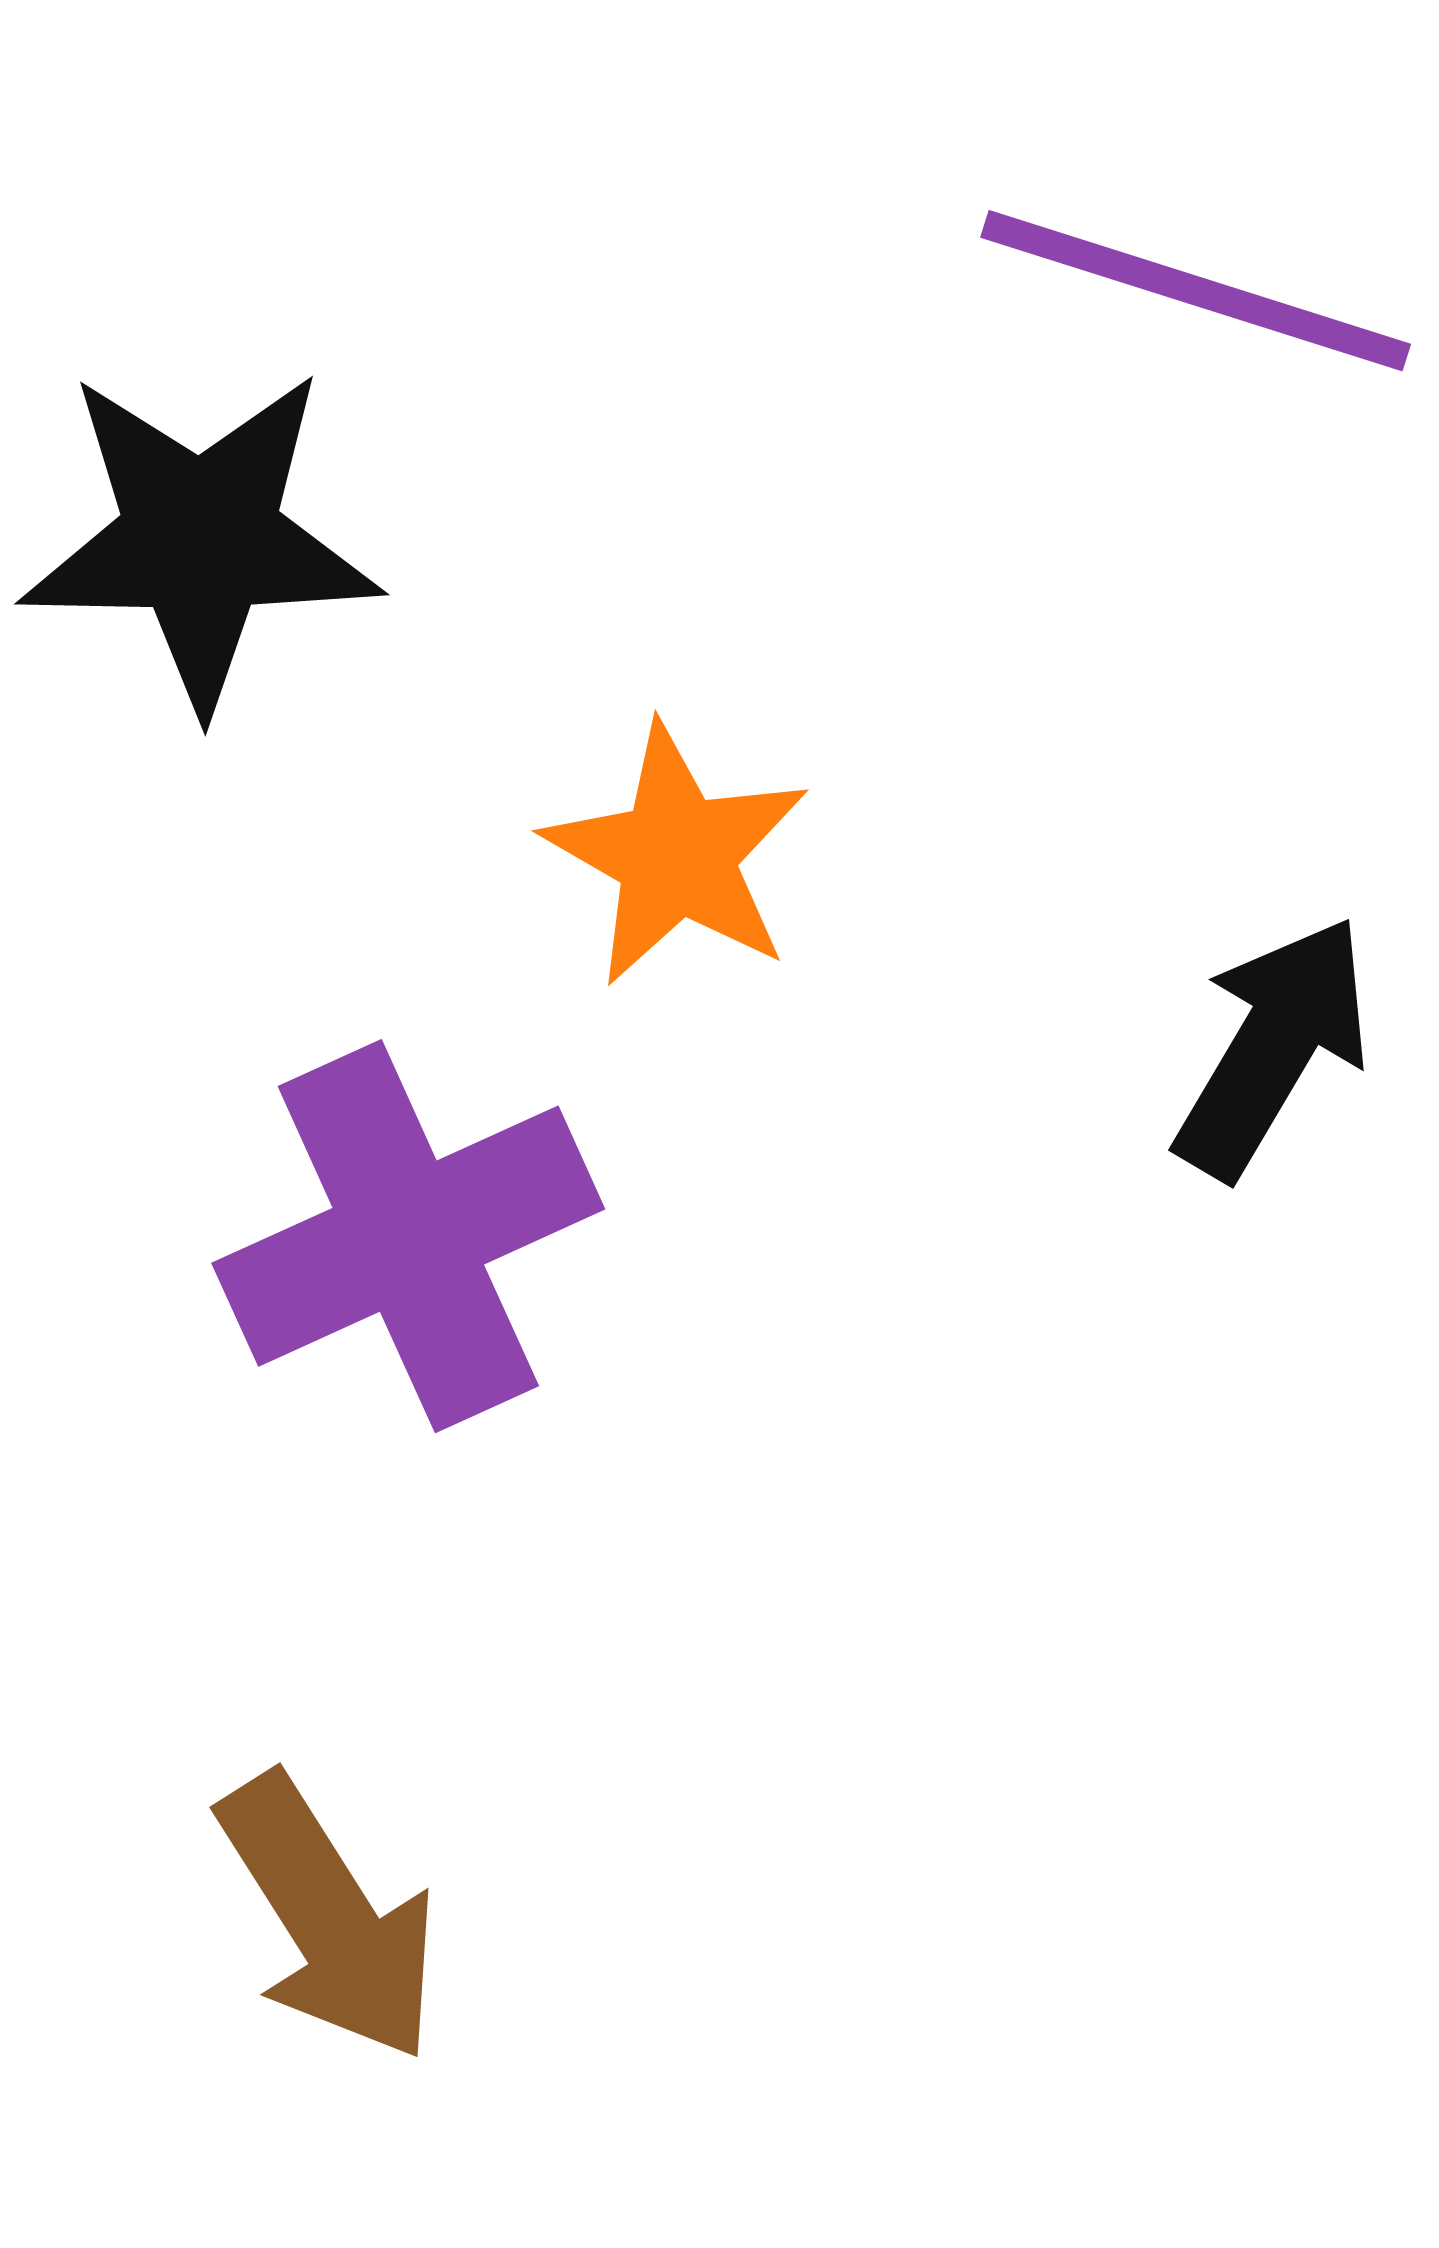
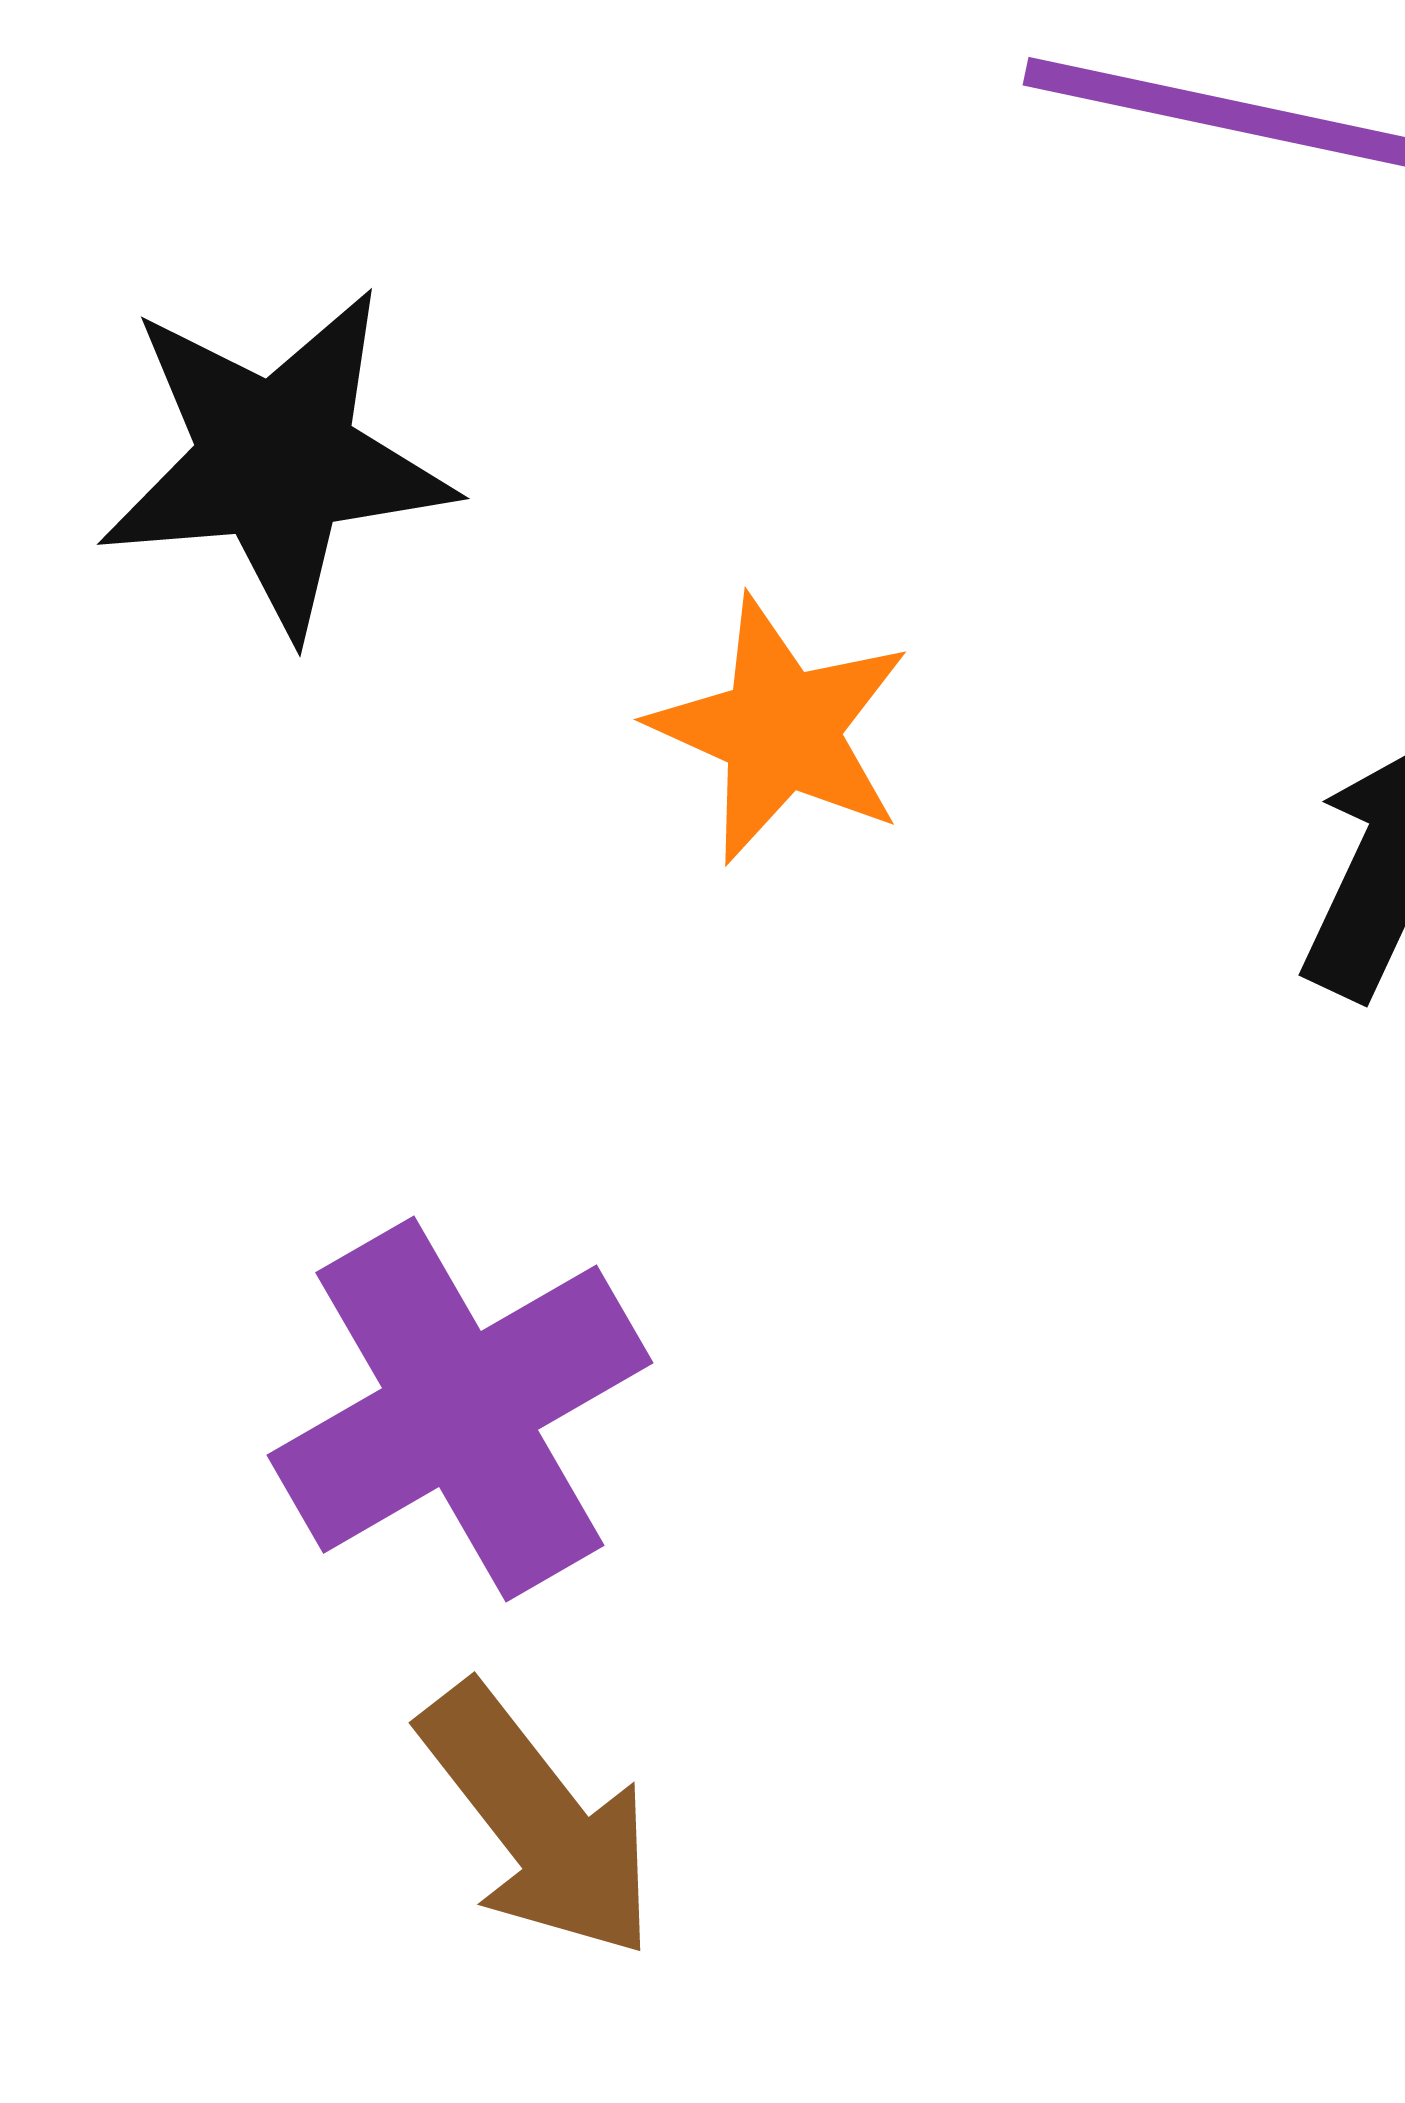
purple cross: (408, 1236) -> (460, 1409), moved

